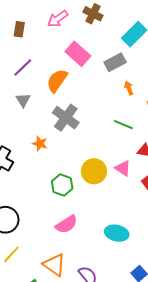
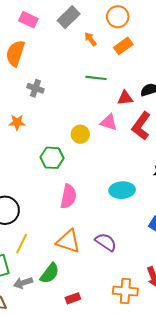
pink rectangle: (78, 54) -> (28, 20), size x0.7
gray cross: (66, 118) -> (35, 88), size x0.6
yellow circle: (94, 171) -> (80, 134), size x0.7
pink semicircle: (66, 224) -> (68, 196), turned -30

